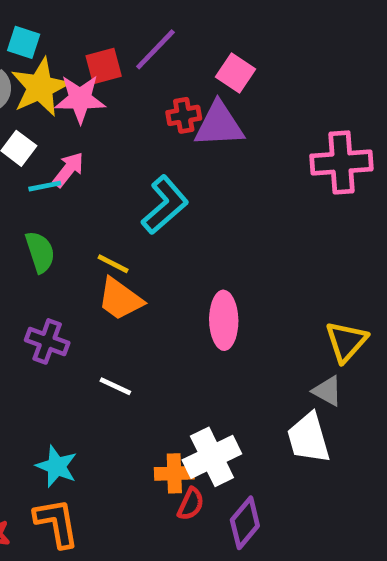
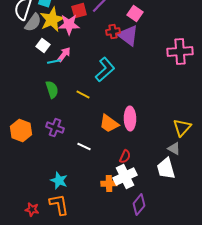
purple triangle: (219, 125) -> (128, 36), turned 40
orange trapezoid: (120, 299) -> (109, 124), moved
red semicircle: (191, 504) -> (125, 157), moved

